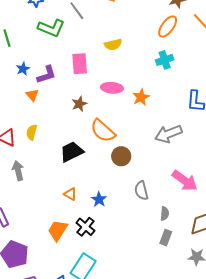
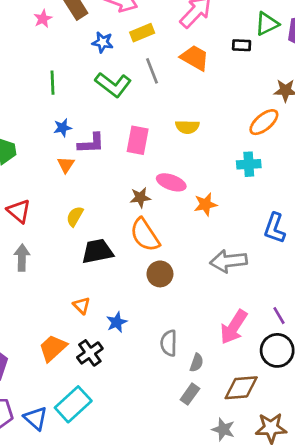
brown star: (79, 104) -> (140, 198), moved
yellow semicircle: (32, 132) -> (75, 216), moved
pink arrow: (185, 181) -> (234, 327), turned 72
gray semicircle: (141, 191) -> (169, 343), moved

